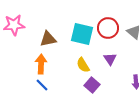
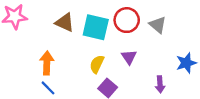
brown triangle: (48, 39) -> (65, 22), moved, turned 36
yellow semicircle: (83, 65) -> (97, 64), turned 56

